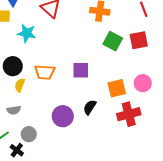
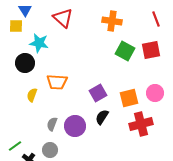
black circle: (13, 66) -> (25, 63), moved
purple square: (81, 70) -> (98, 93), moved, turned -30
gray semicircle: (14, 110) -> (52, 124), moved, turned 120
gray circle: (29, 134) -> (50, 150), moved

